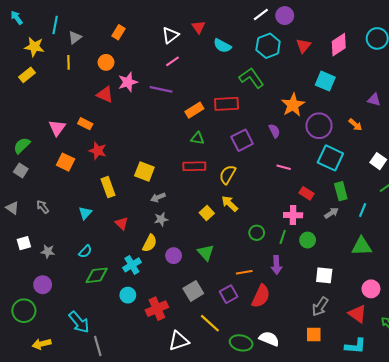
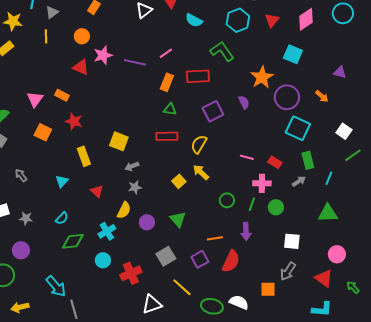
pink line: (172, 61) -> (166, 53), moved
orange rectangle: (194, 110) -> (167, 82), turned -36
pink line: (284, 167) -> (247, 157), moved
orange square: (314, 335) -> (268, 289), moved

